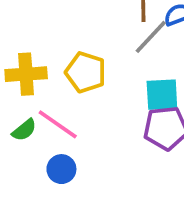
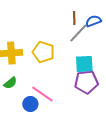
pink line: (58, 124) -> (42, 94), moved

